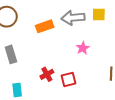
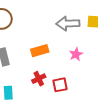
orange rectangle: (45, 26) -> (40, 51), moved

